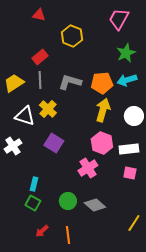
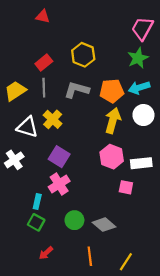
pink trapezoid: (119, 19) -> (142, 28), moved
yellow hexagon: (72, 36) -> (83, 55), moved
white circle: (134, 116) -> (143, 115), moved
pink cross: (88, 168) -> (59, 184), moved
pink square: (130, 173) -> (126, 187), moved
yellow line: (134, 223) -> (126, 262), moved
orange line: (68, 235) -> (90, 256), moved

